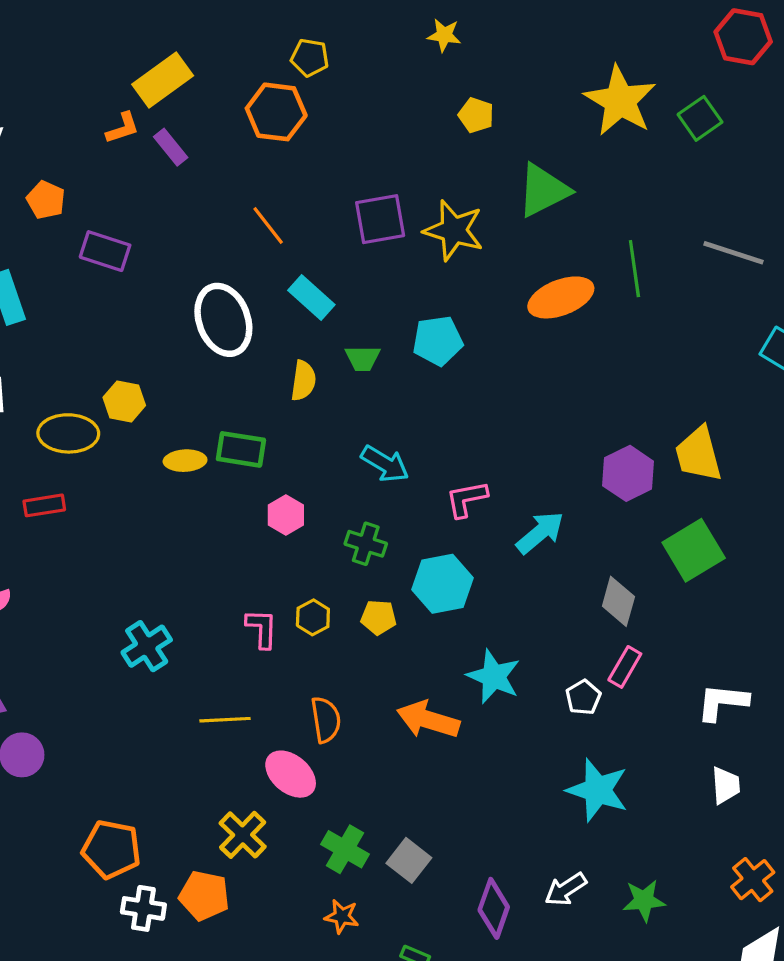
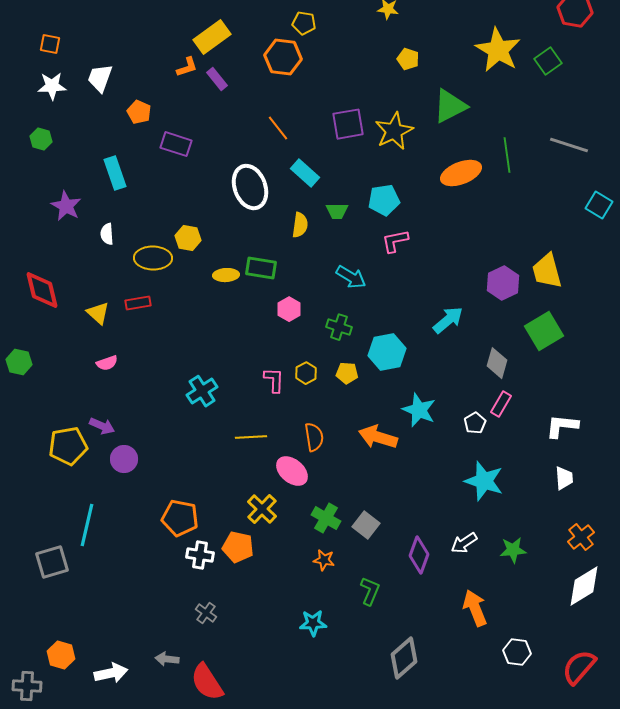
yellow star: (454, 230) -> (394, 131), turned 30
pink L-shape: (466, 499) -> (395, 241), moved

